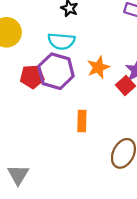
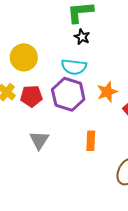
red pentagon: (32, 77) -> (31, 96), moved
gray triangle: (18, 175) -> (39, 140), moved

